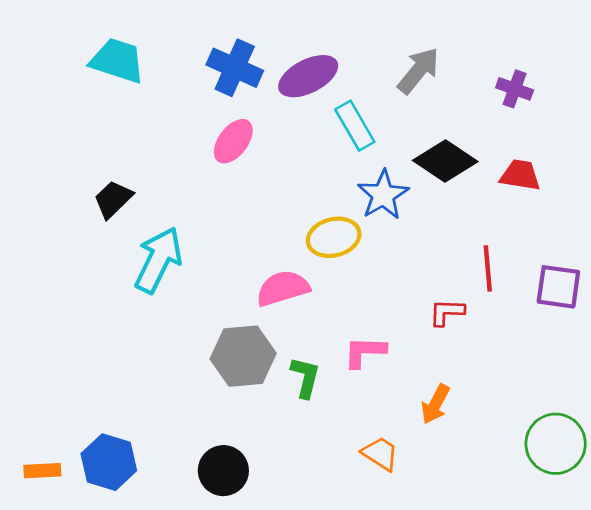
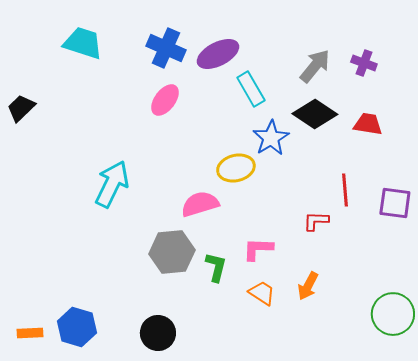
gray arrow: (418, 71) -> (315, 66), moved
black trapezoid: (113, 199) -> (21, 108), moved
orange trapezoid: (380, 454) -> (262, 293), moved

